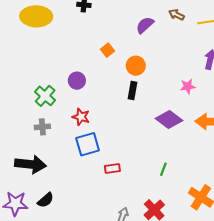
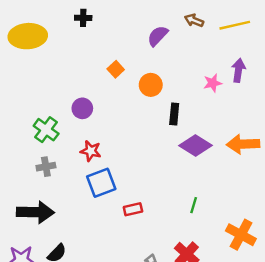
pink star: (188, 86) -> (213, 83), moved
black rectangle: (132, 91) -> (174, 114), moved

